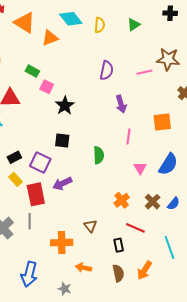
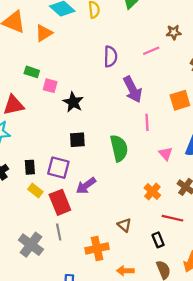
brown star: (168, 59) -> (174, 32), size x0.6
purple arrow: (121, 104) -> (133, 89), size x1.4
green semicircle: (99, 155) -> (119, 148), size x1.4
black rectangle: (14, 157) -> (30, 167), turned -56

